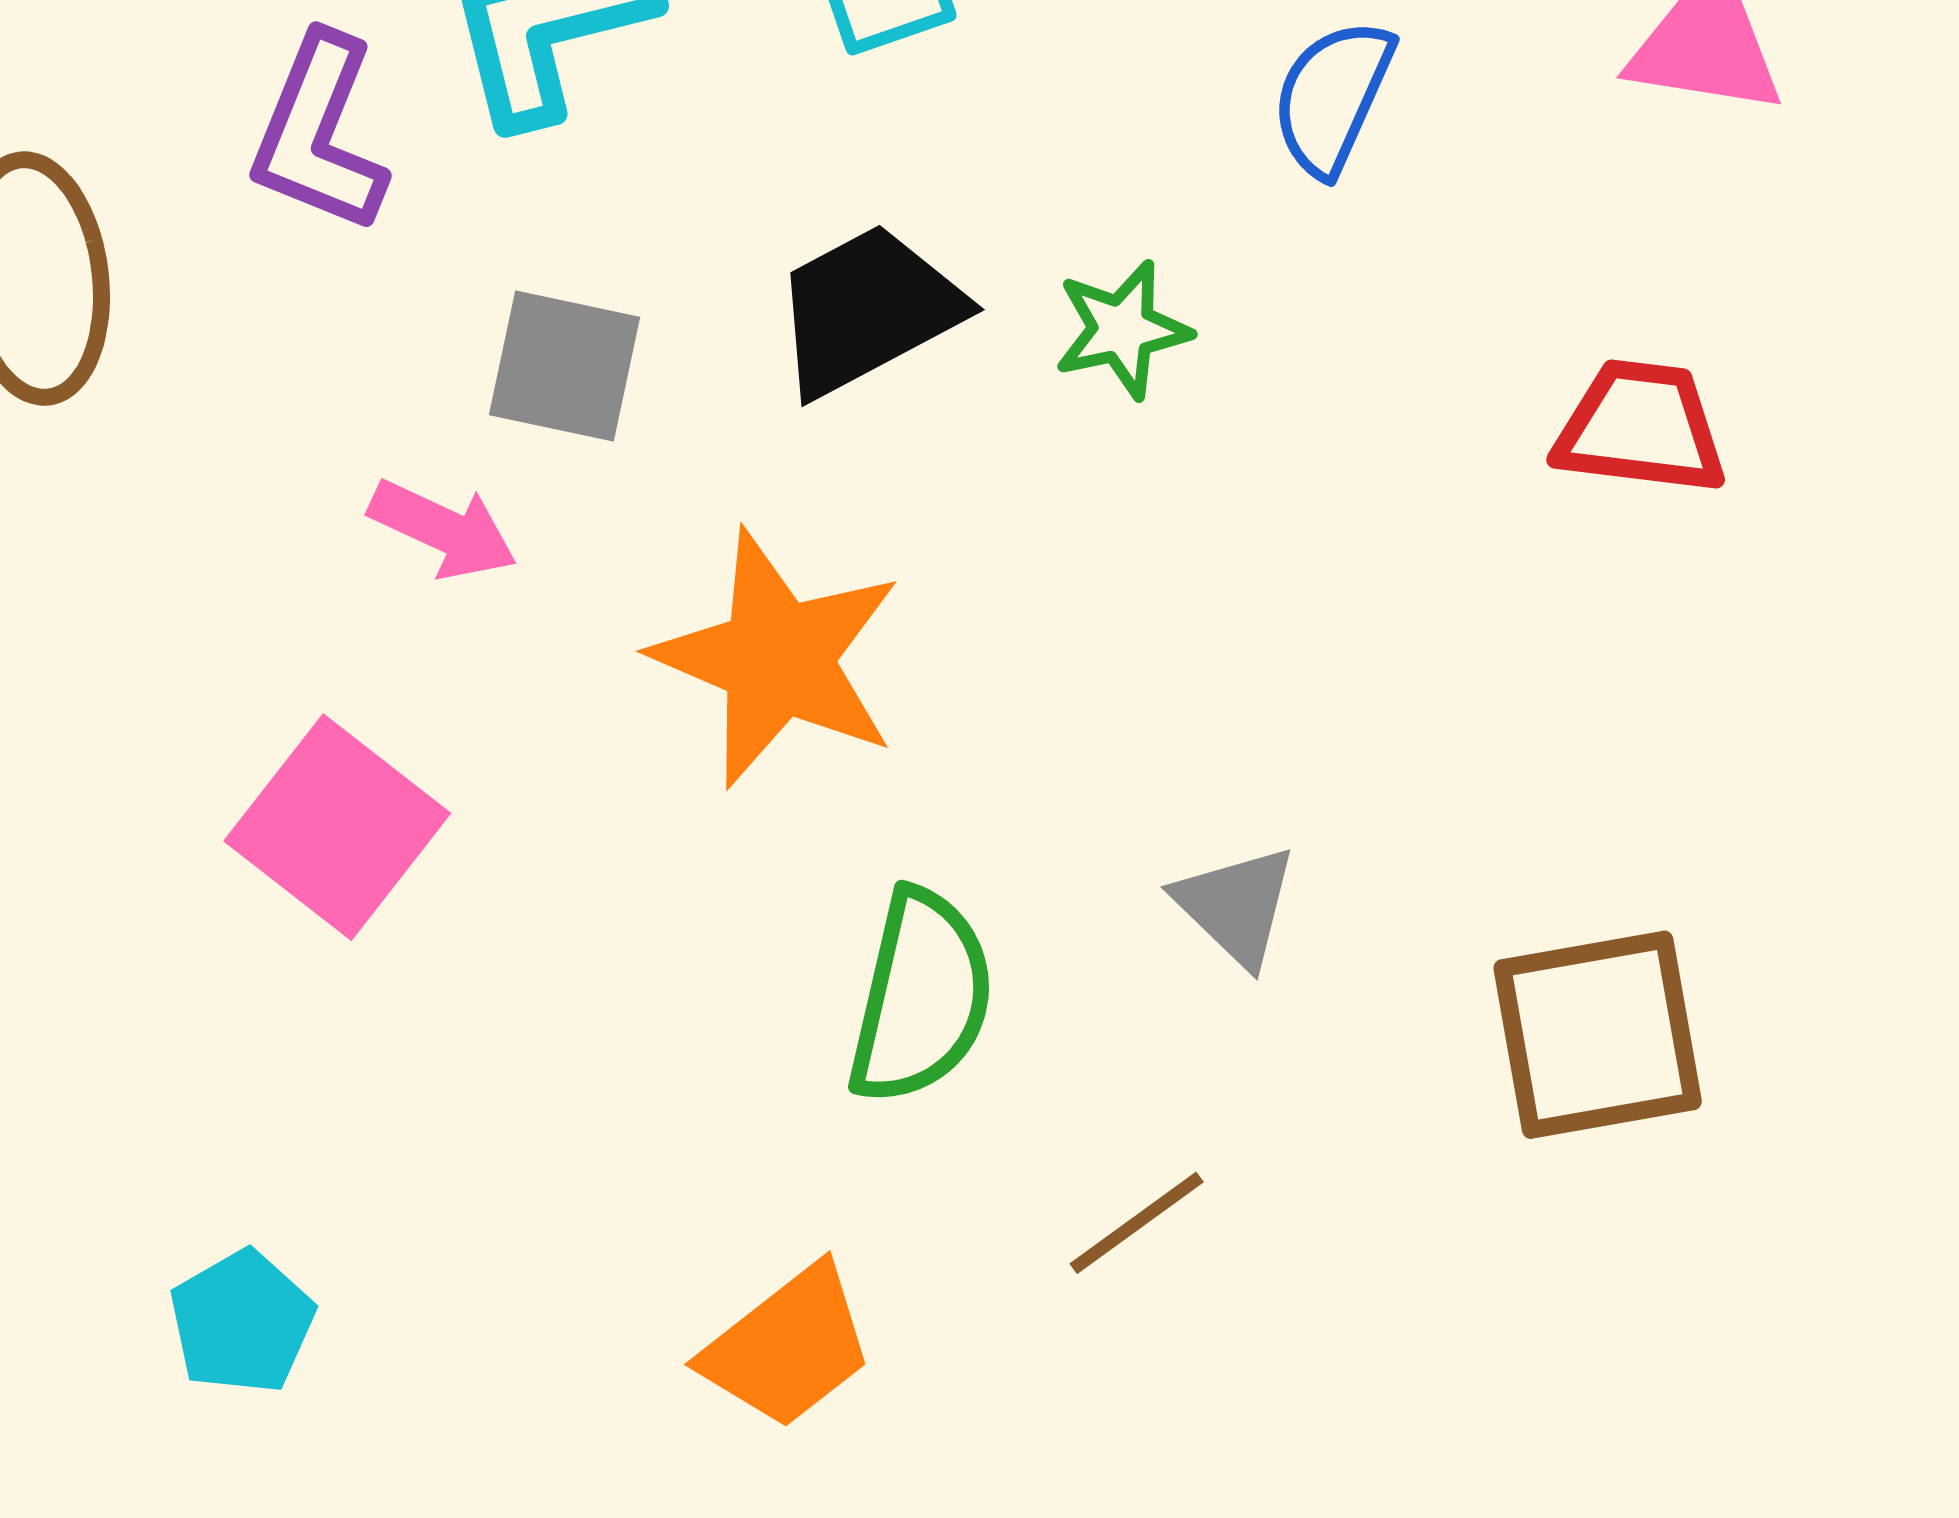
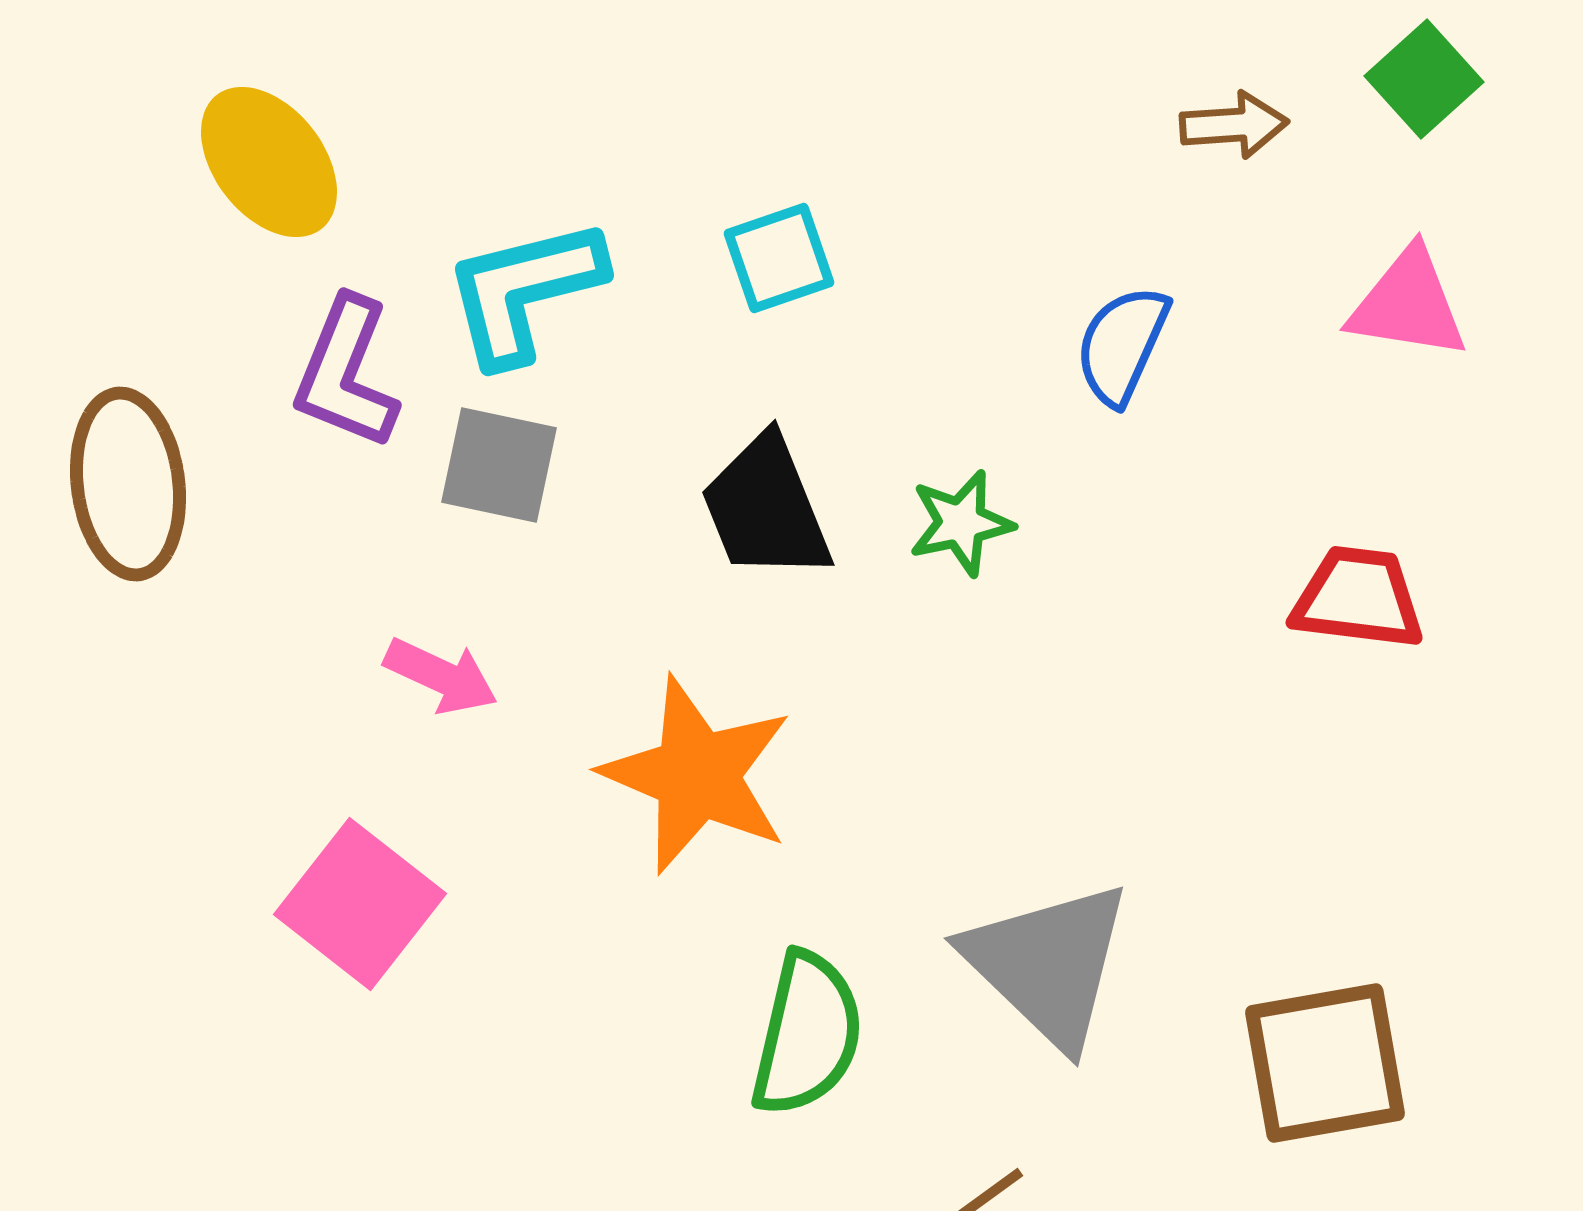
black trapezoid: (868, 310) -> (766, 508), turned -84
gray square: (565, 366) -> (499, 465), moved
gray triangle: (1236, 905) -> (1048, 964), size x1.8

